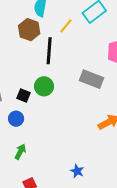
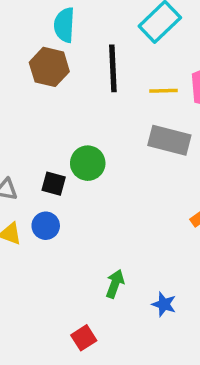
yellow line: (66, 26) -> (163, 91), moved, turned 56
black line: (49, 51) -> (113, 68), moved
green arrow: (20, 152) -> (115, 284), moved

